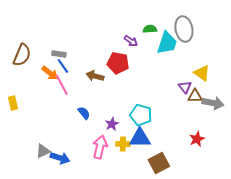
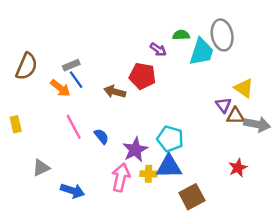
gray rectangle: (59, 54) -> (71, 65), turned -32
pink line: (62, 85) -> (74, 127), moved
purple star: (112, 124) -> (135, 150), size x1.5
gray triangle: (43, 151) -> (41, 168), moved

